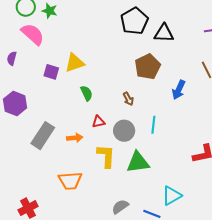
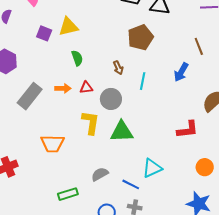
blue arrow: (179, 90) -> (181, 72), moved
cyan line: (153, 125) -> (143, 81), moved
orange arrow: (75, 138) -> (63, 88), moved

